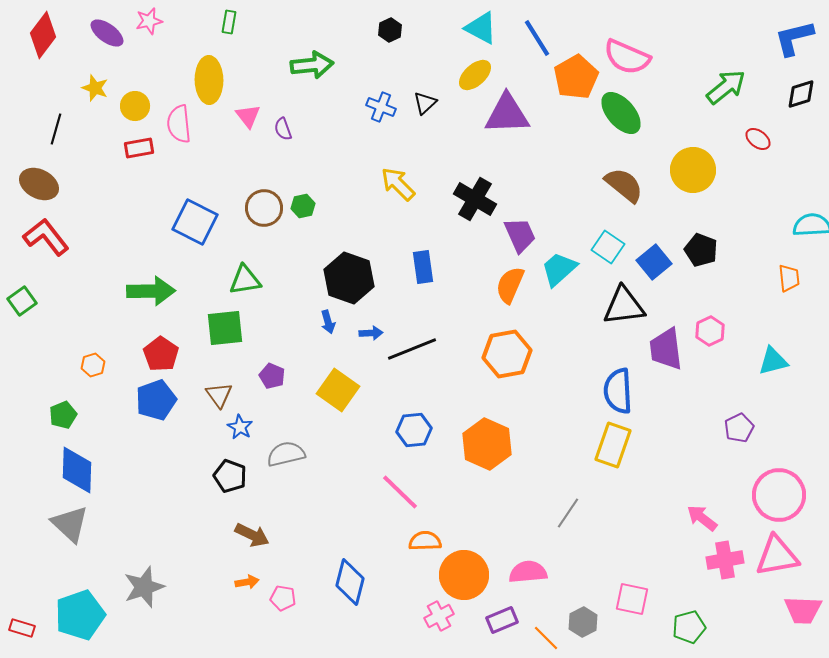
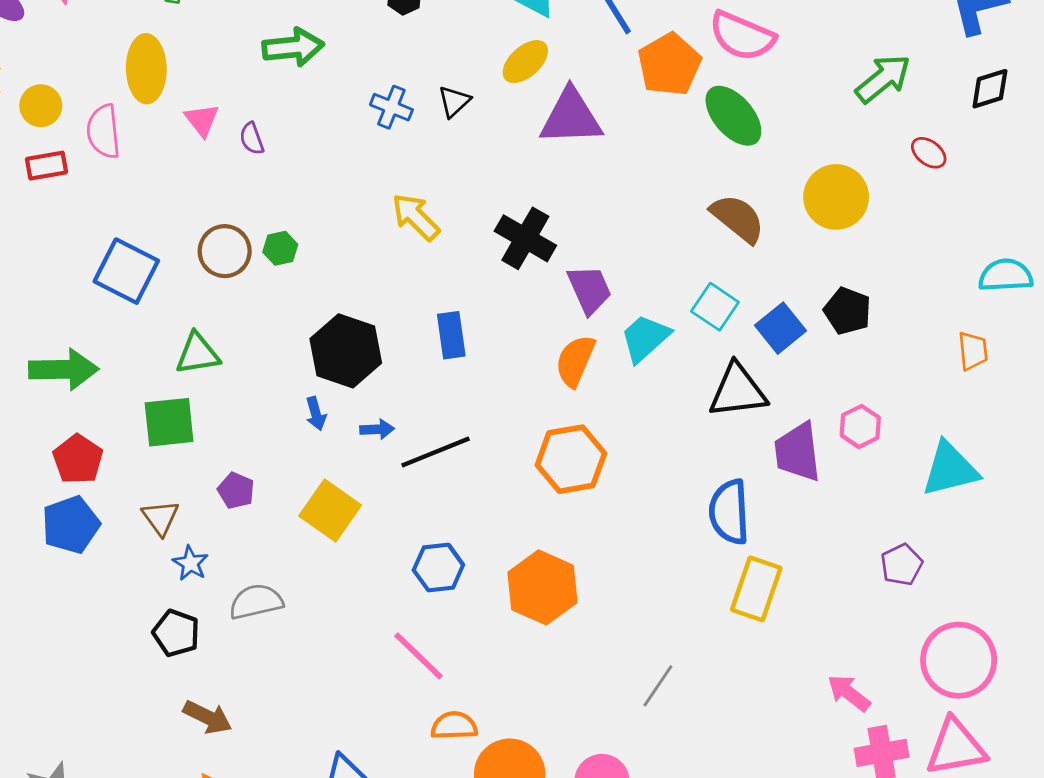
cyan triangle: (773, 361) -> (950, 469), size x1.4
yellow rectangle: (613, 445) -> (756, 589), moved

